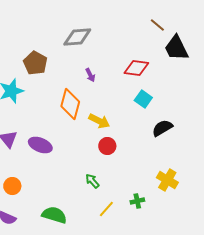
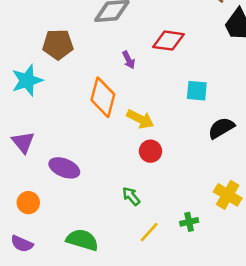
brown pentagon: (35, 63) -> (58, 44), turned -30
red diamond: (136, 68) -> (168, 41), moved
cyan square: (143, 99) -> (197, 91), turned -30
purple ellipse: (40, 145) -> (64, 168), moved

